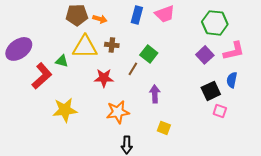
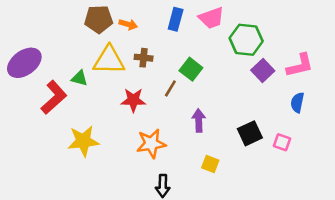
green hexagon: (215, 23) -> (246, 40), moved
black square: (211, 91) -> (250, 133), moved

